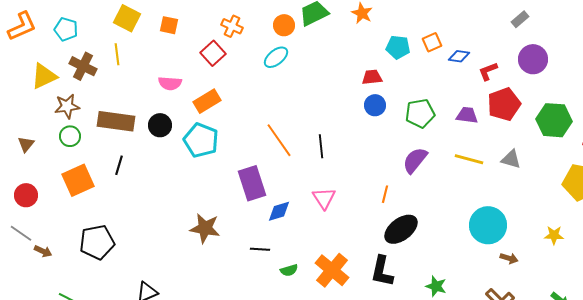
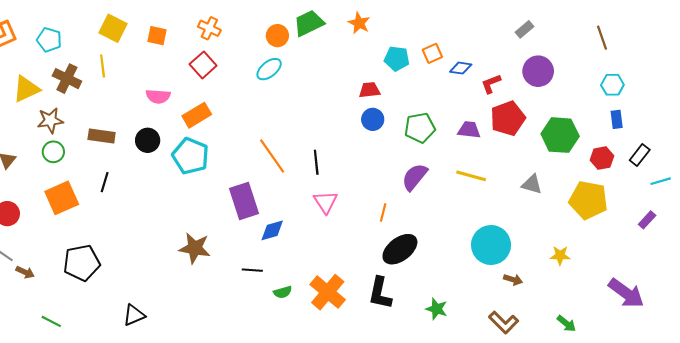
orange cross: (232, 26) -> (209, 28), moved
brown rectangle: (116, 121) -> (102, 136), size x0.7
gray triangle: (511, 159) -> (532, 184), moved
pink triangle: (324, 198) -> (326, 202), moved

